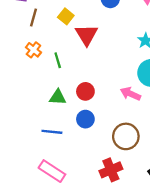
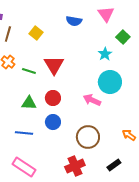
red triangle: (87, 35) -> (54, 65), moved
green line: (58, 60) -> (29, 71), turned -56

